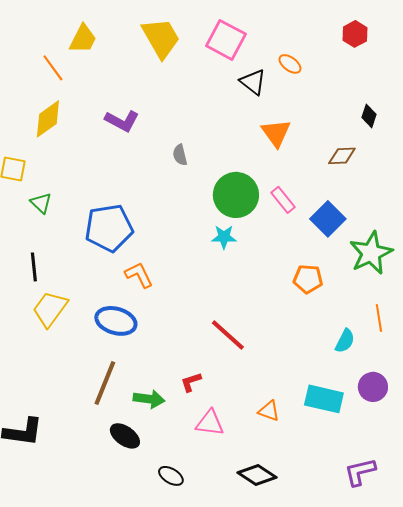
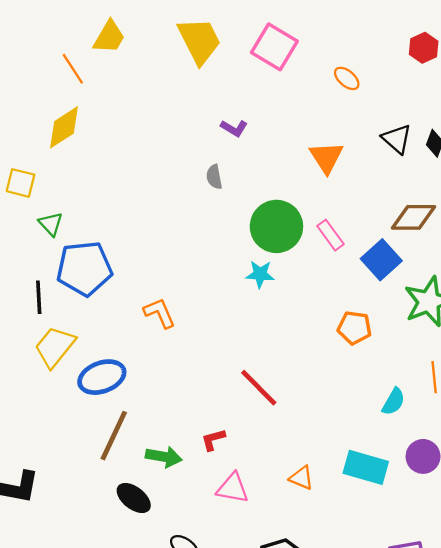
black triangle: (253, 82) -> (397, 139), moved
purple L-shape: (122, 121) -> (234, 128), moved, size x0.7
brown diamond: (342, 156) -> (414, 217), moved, size x1.4
blue pentagon: (109, 228) -> (84, 268), moved
blue ellipse: (116, 321) -> (102, 377), moved, turned -39

